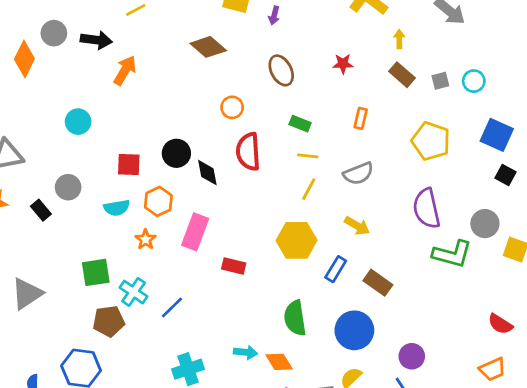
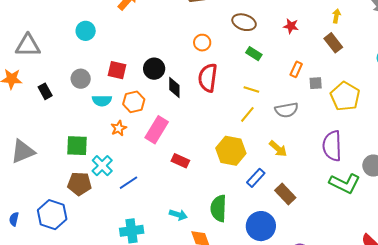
brown ellipse: (281, 70) -> (244, 22), turned -55
gray square: (440, 81) -> (316, 83), moved
green rectangle: (300, 124) -> (254, 54), moved
gray circle: (68, 187) -> (81, 79), moved
cyan arrow: (246, 352) -> (178, 215), moved

